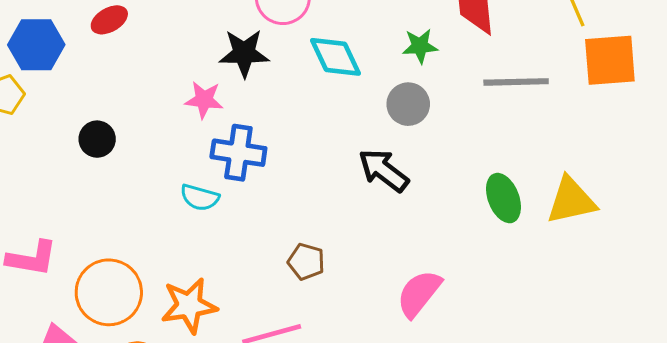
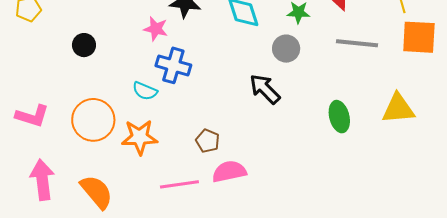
yellow triangle: (571, 201) -> (398, 109), moved
orange circle: (109, 292) -> (93, 120), moved
pink semicircle: (419, 293) -> (229, 172), moved, turned 32
orange star: (189, 306) -> (140, 137), moved

